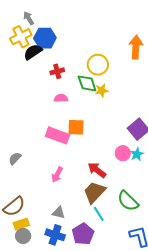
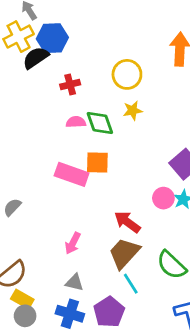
green diamond: (87, 83) -> (100, 123), moved
pink arrow: (57, 175) -> (73, 243), moved
yellow rectangle: (21, 224) -> (22, 299), turned 49

